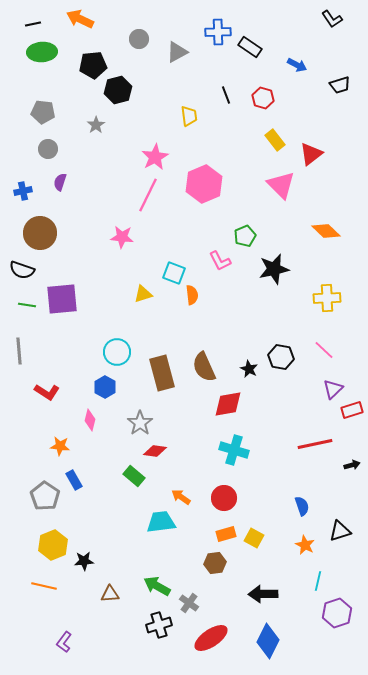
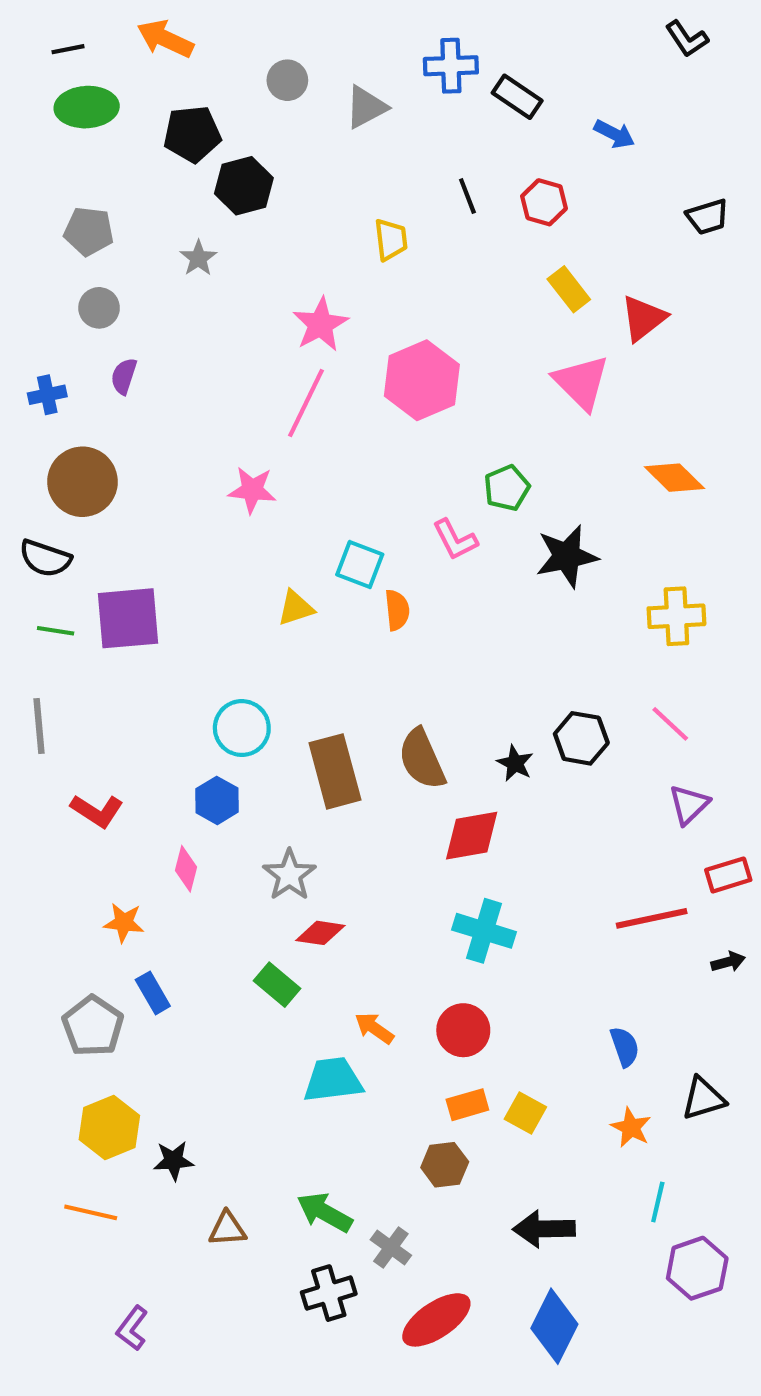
black trapezoid: (340, 85) -> (708, 217), moved
red rectangle: (352, 410) -> (728, 875), moved

